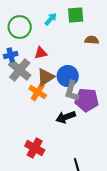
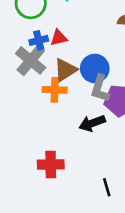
blue cross: (11, 55) -> (39, 40), moved
orange cross: (38, 92) -> (55, 90), turned -30
red cross: (35, 148) -> (51, 165), turned -30

